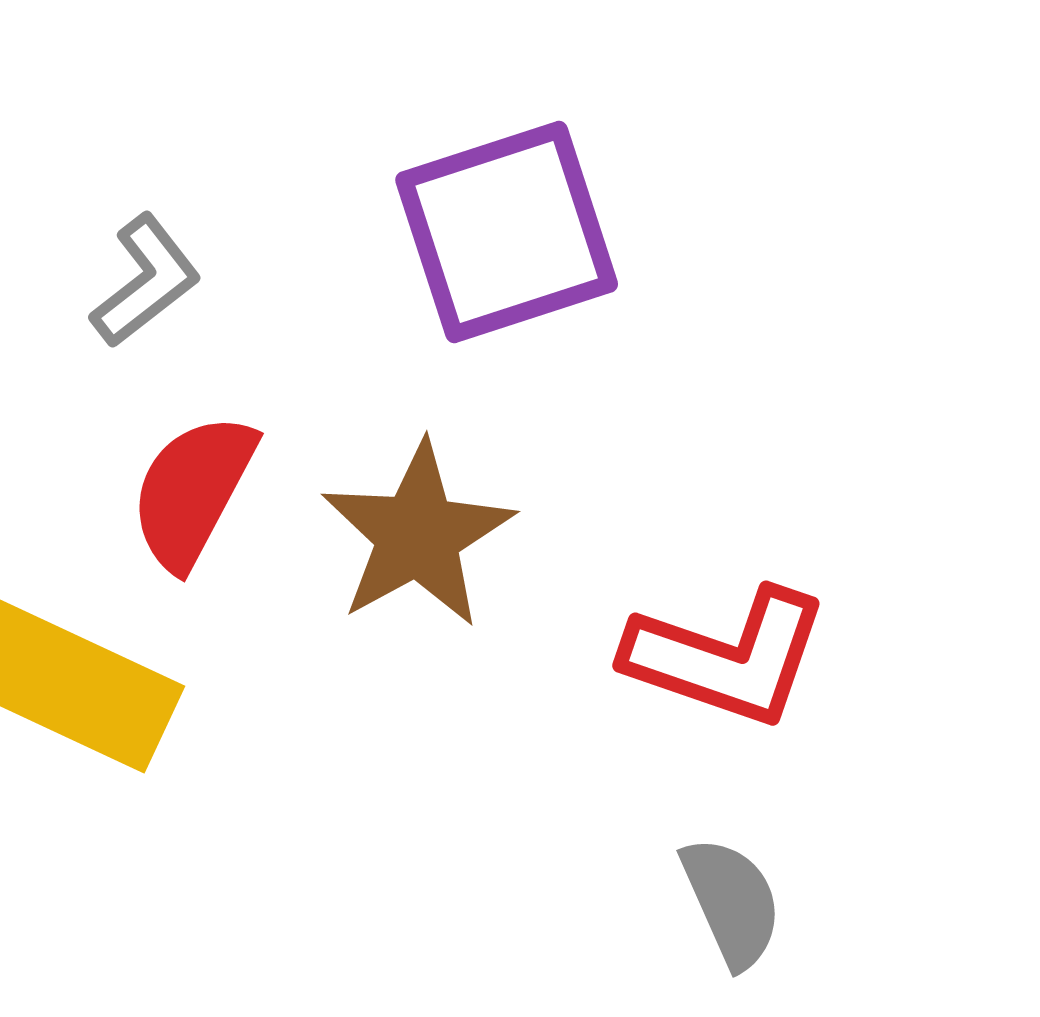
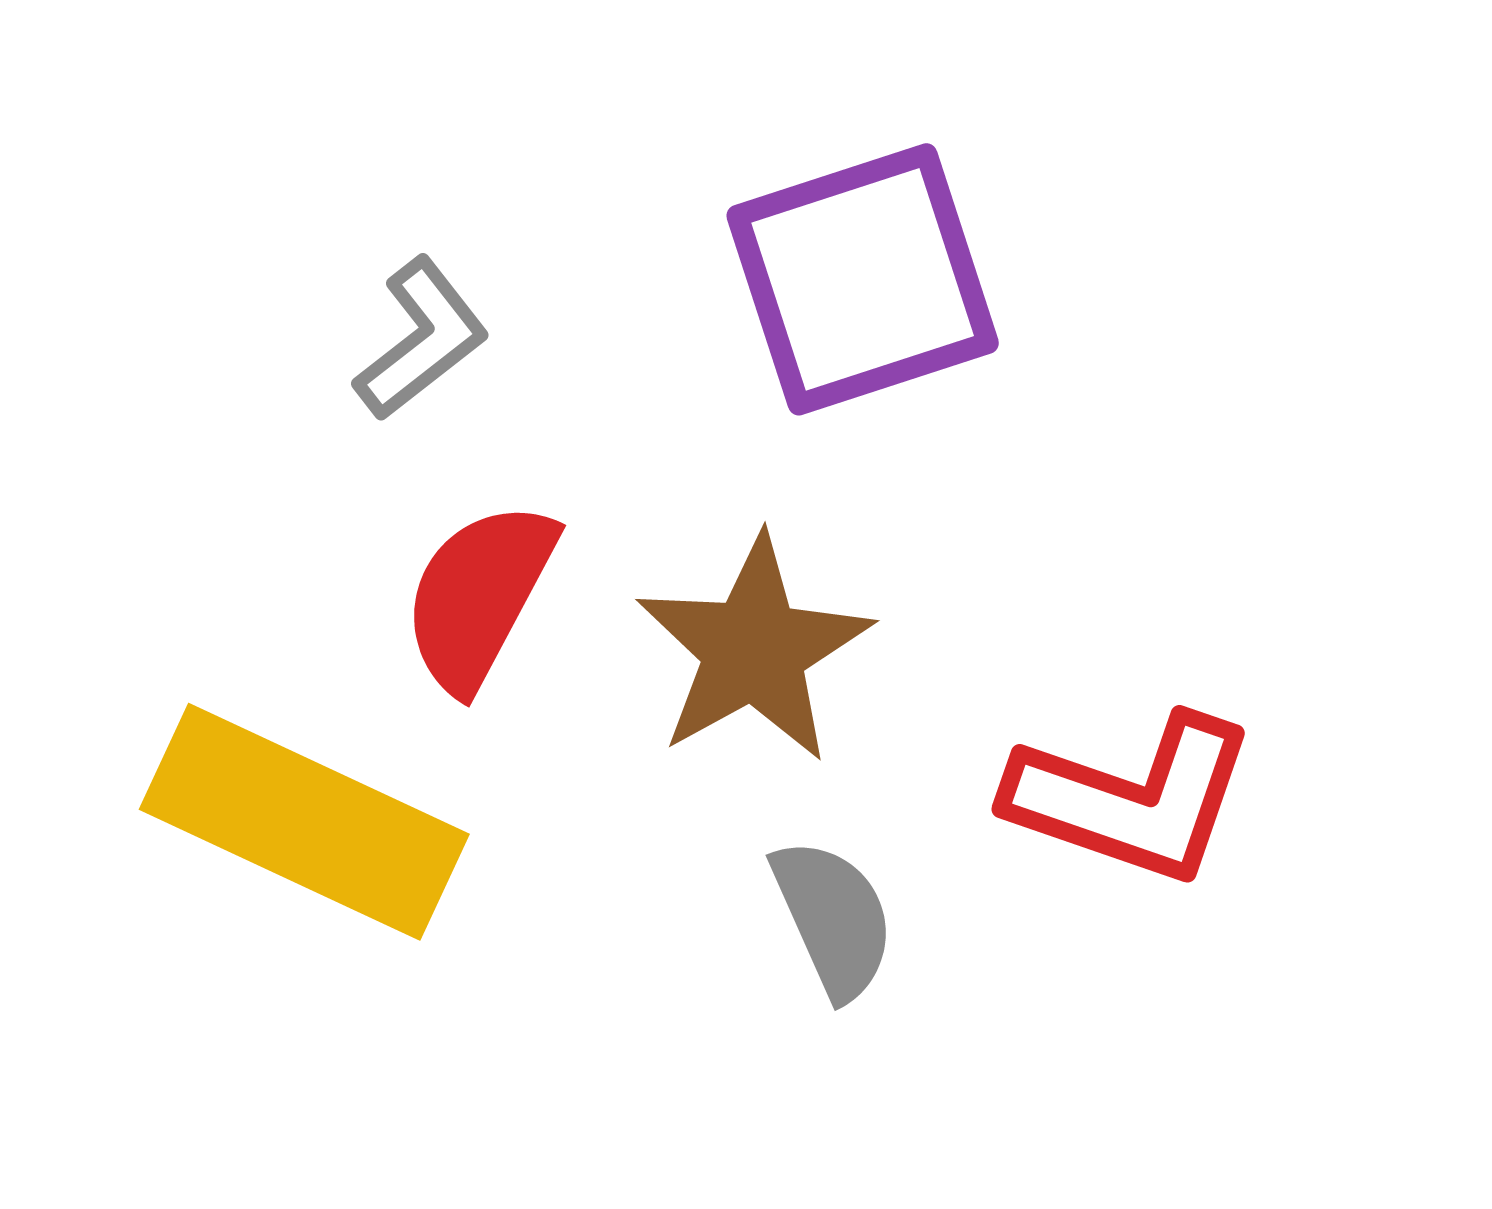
gray semicircle: (732, 902) -> (833, 918), moved

